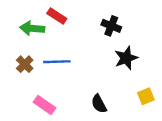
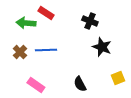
black star: (126, 58) -> (102, 47), turned -30

